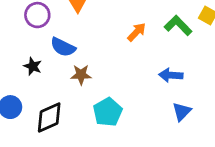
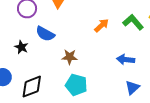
brown star: (81, 75) -> (70, 57), moved
cyan pentagon: (108, 112) -> (76, 85), turned -30

